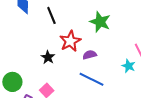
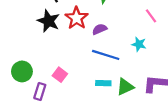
black star: (48, 57) -> (49, 21), moved, size x1.5
cyan star: (128, 66) -> (139, 44), moved

